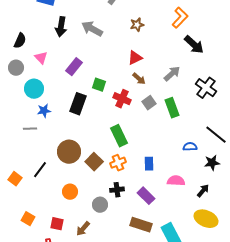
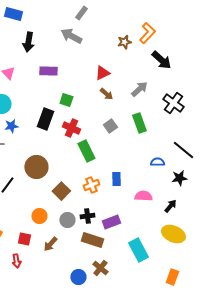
brown star: (137, 25) -> (124, 42), moved
gray arrow: (92, 29) -> (71, 36), moved
purple rectangle: (74, 67) -> (48, 71), moved, turned 54
red cross: (122, 99) -> (71, 128), moved
gray square: (149, 103) -> (110, 126), moved
brown square: (94, 162) -> (61, 191), moved
orange cross: (118, 163) -> (91, 185), moved
black cross: (117, 190) -> (87, 216), moved
orange circle: (70, 192) -> (39, 216), moved
purple rectangle: (146, 196) -> (111, 222), moved, turned -66
brown rectangle: (141, 225) -> (92, 240), moved

